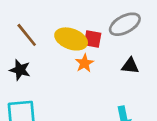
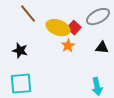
brown line: (27, 35) -> (28, 14), moved
red square: (93, 39) -> (74, 28), turned 32

